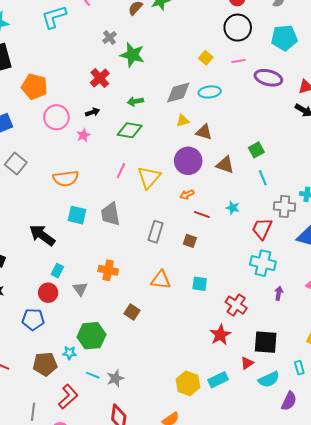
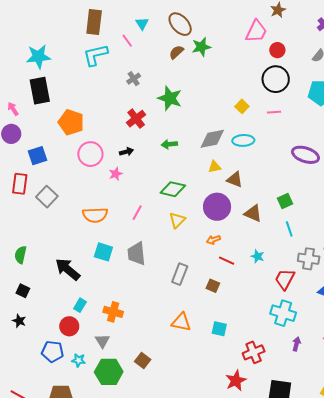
gray cross: (110, 38) -> (134, 79), moved
purple ellipse: (268, 78) -> (305, 155), moved
green diamond: (130, 130) -> (173, 189), moved
pink line: (121, 171) -> (137, 213), moved
yellow triangle: (149, 177) -> (177, 220), size x0.7
orange cross: (108, 270) -> (113, 312), moved
gray triangle: (80, 289) -> (102, 341), moved
red cross: (236, 305) -> (254, 352), turned 30
brown square: (132, 312) -> (143, 361), moved
cyan star: (70, 353) -> (79, 360), moved

